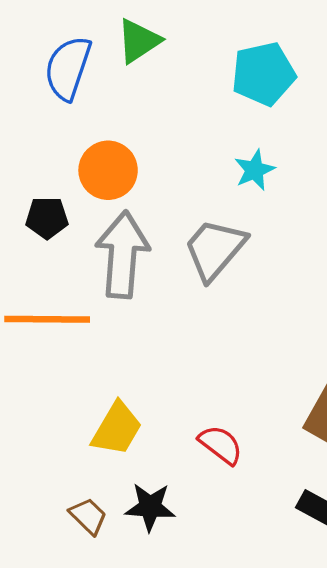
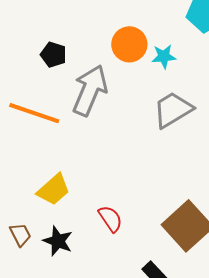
orange circle: (108, 170) -> (129, 44), moved
cyan star: (255, 170) -> (164, 56), moved
gray trapezoid: (215, 249) -> (173, 110), moved

